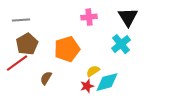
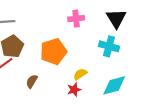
cyan cross: (121, 44) -> (109, 46), turned -36
cyan diamond: (107, 82) -> (114, 85), moved

